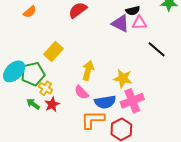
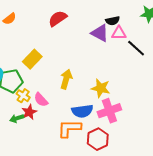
black line: (157, 49) -> (136, 48), moved
pink semicircle: (81, 92) -> (41, 100), moved
green arrow: (33, 104) -> (17, 118), moved, turned -56

